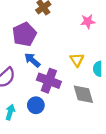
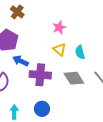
pink star: (88, 21) -> (59, 27), moved
blue circle: (36, 105) -> (42, 109), moved

